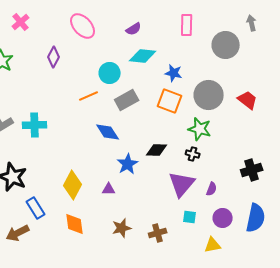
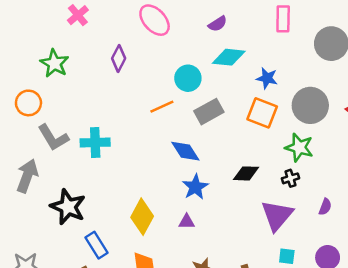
black cross: (193, 154) -> (291, 178), turned -32
blue star: (128, 164) -> (195, 187), moved
purple semicircle: (212, 189) -> (325, 207), moved

